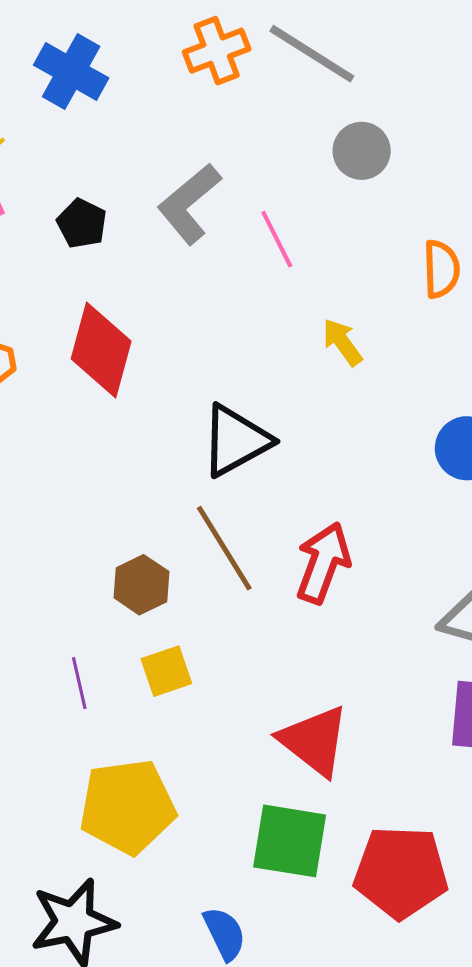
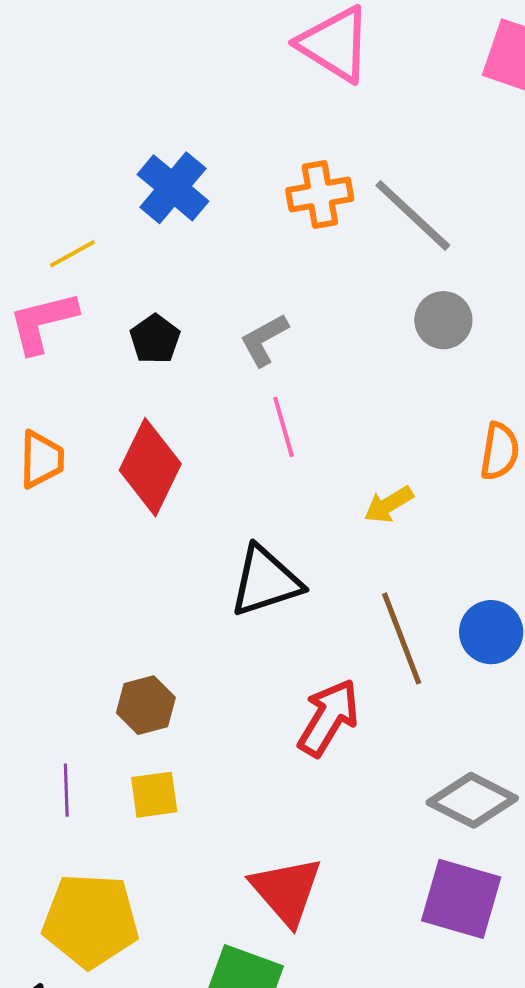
gray L-shape: (189, 204) -> (264, 340), size x0.7
pink line: (277, 239) -> (284, 427), moved
yellow arrow: (342, 342) -> (389, 505), turned -96
brown line: (224, 548) -> (402, 638), moved

